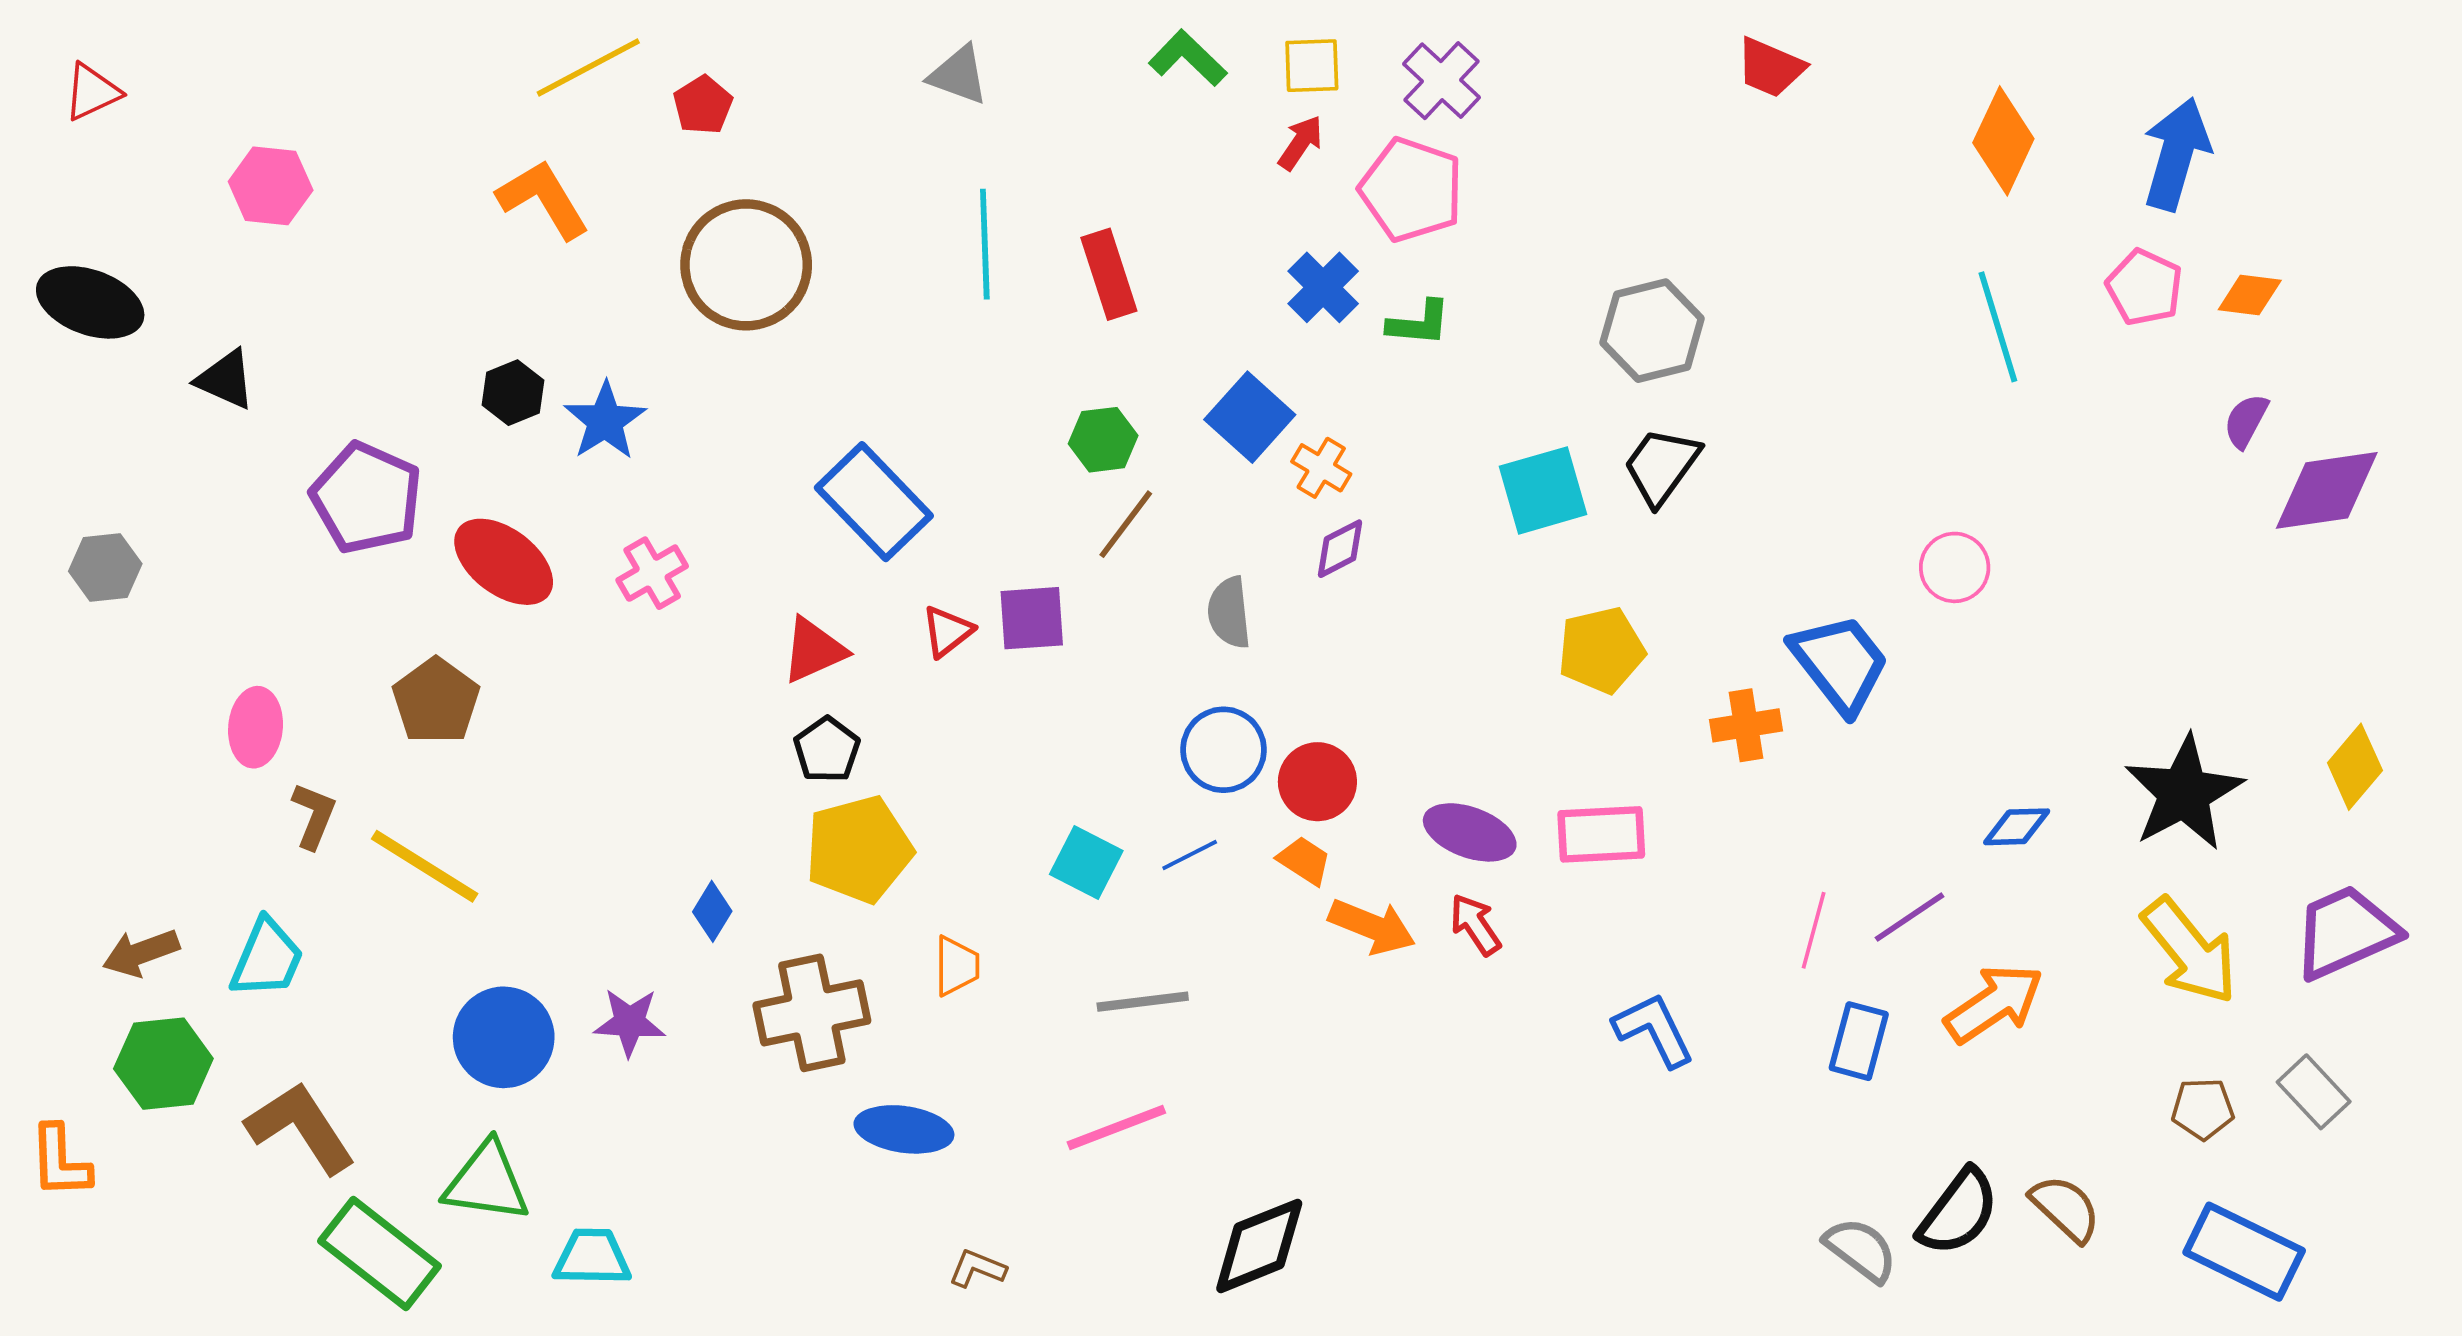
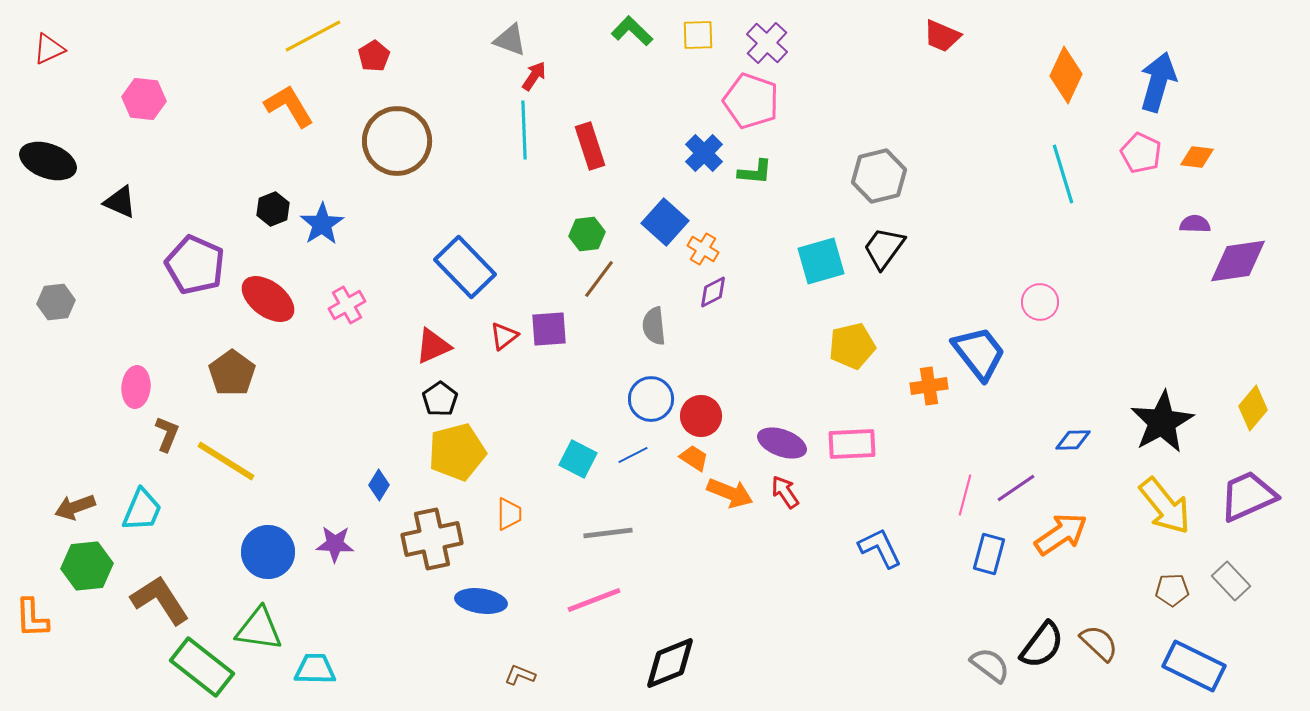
red arrow: (1301, 143) -> (534, 76), moved
purple semicircle: (2246, 421) -> (1195, 224), turned 64

